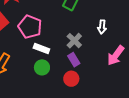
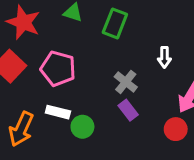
white rectangle: (41, 48) -> (58, 112), moved
red circle: (71, 79) -> (176, 129), moved

